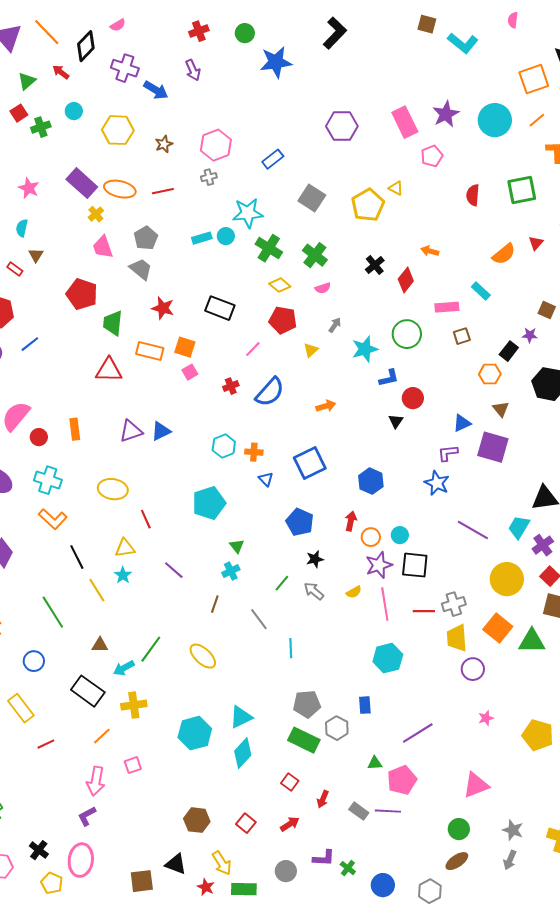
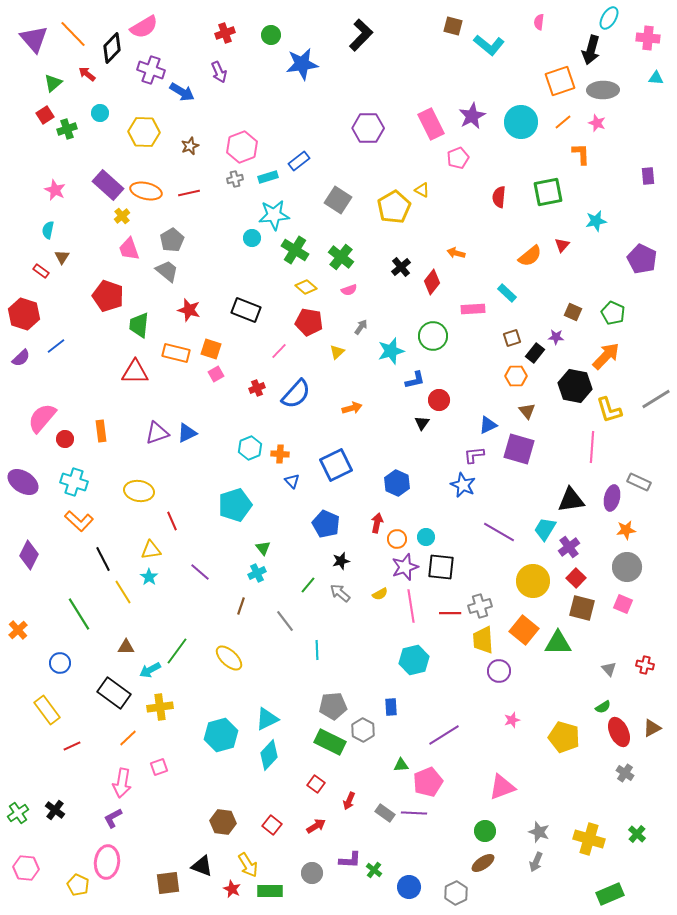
pink semicircle: (118, 25) -> (144, 27), size x1.8
cyan rectangle: (202, 238) -> (268, 177), moved
brown square: (462, 336) -> (512, 338), moved
black cross: (39, 850) -> (55, 810), moved

